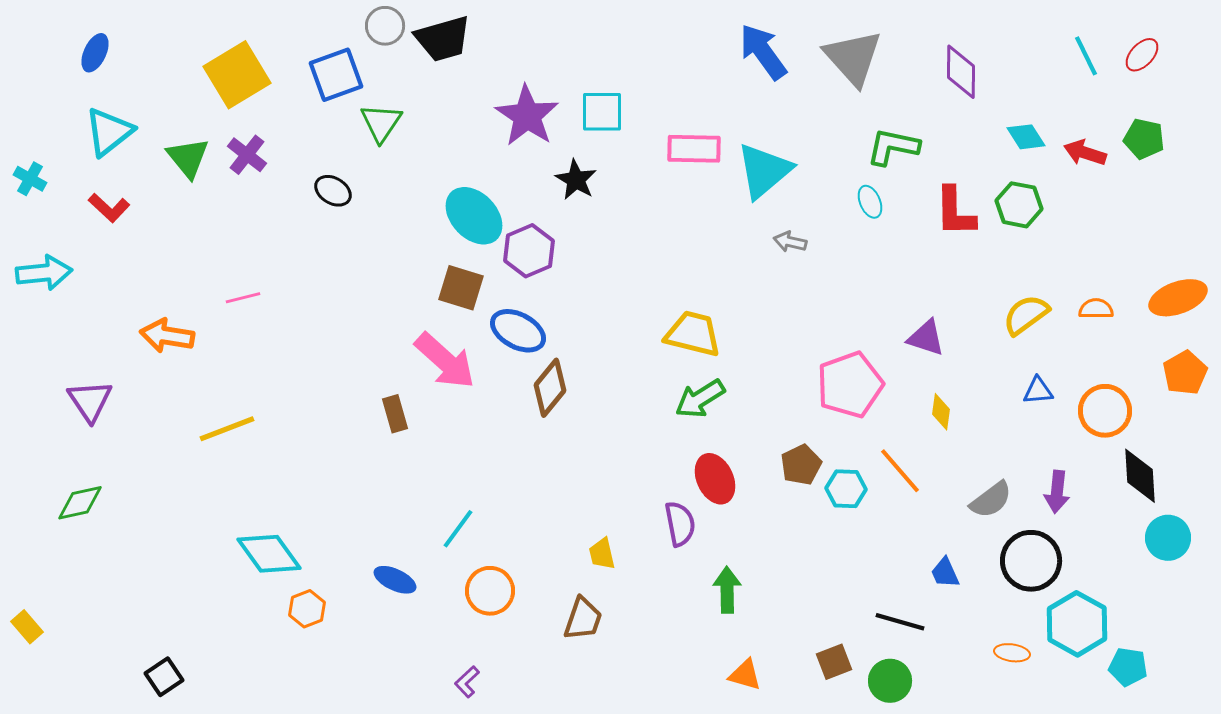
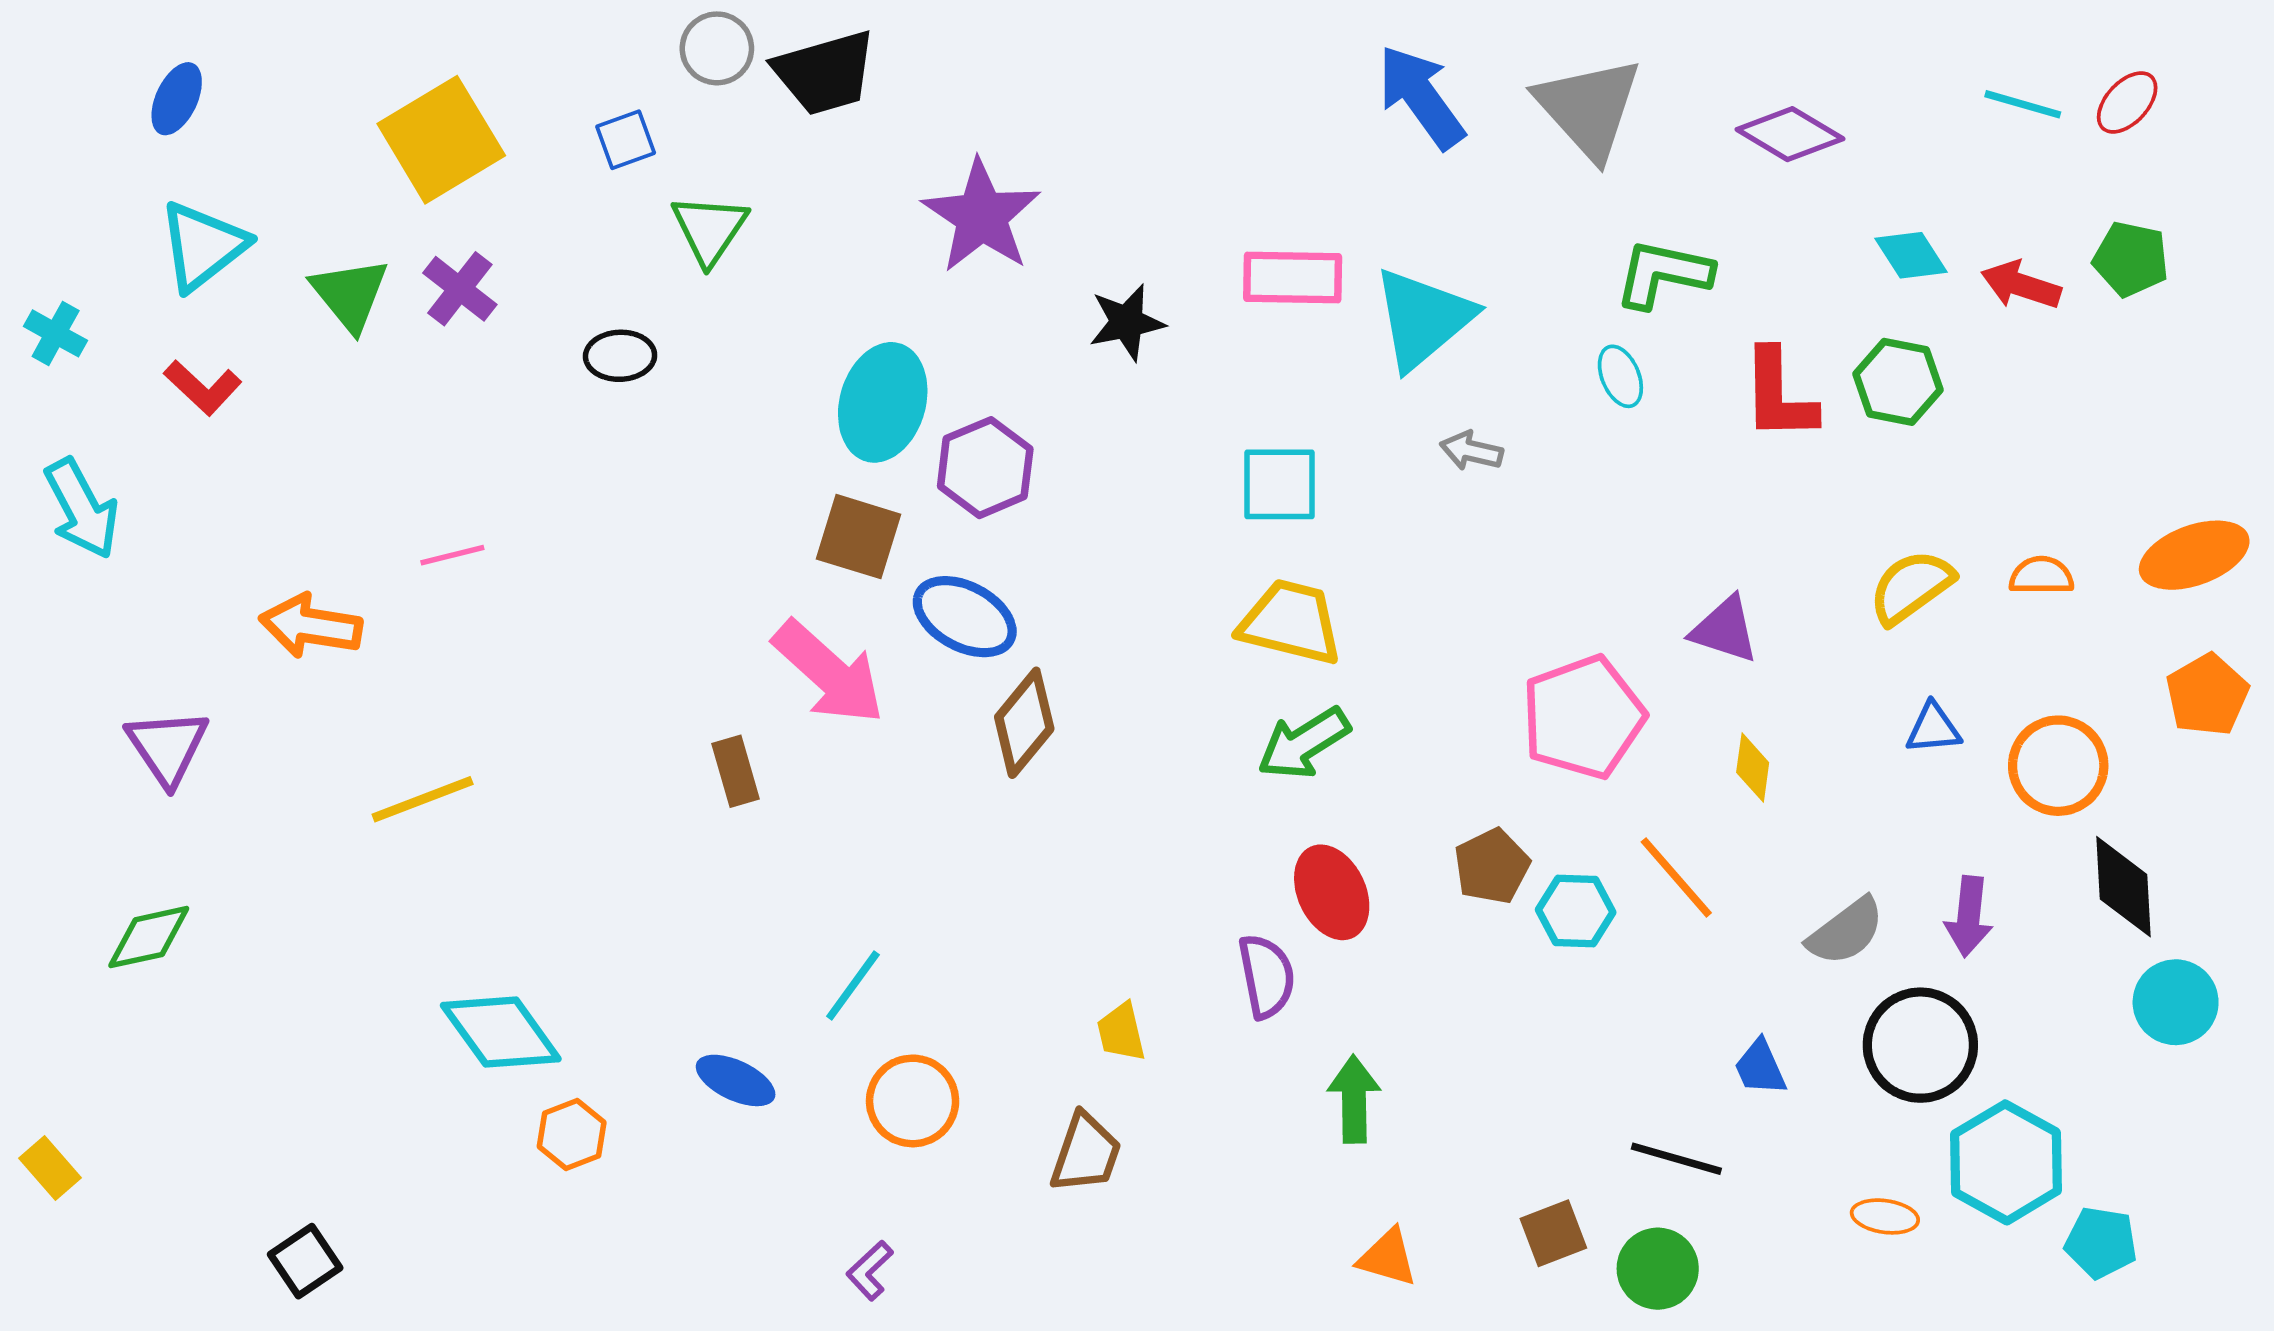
cyan line: (1086, 56) -> (2023, 104), turned -48
purple diamond: (961, 72) -> (1790, 134), turned -60
blue square: (336, 75) -> (626, 140), size x0.6
cyan square: (602, 112) -> (1280, 484), moved
black star: (576, 180) -> (1127, 322), moved, turned 30
black ellipse: (333, 191) -> (620, 356), turned -33
cyan ellipse: (474, 216) -> (883, 402), turned 60
cyan arrow: (44, 273) -> (82, 509), turned 68

